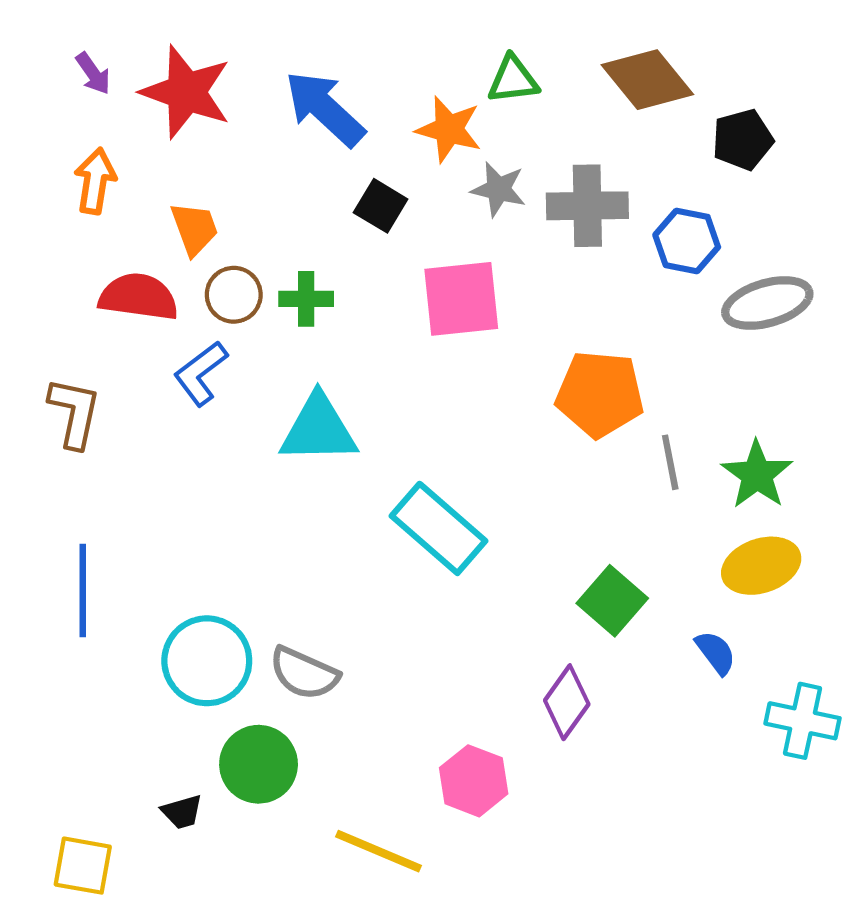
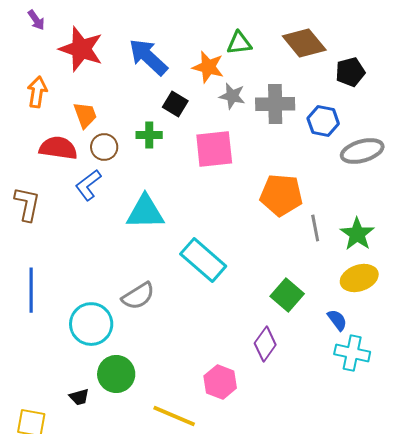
purple arrow: (93, 73) -> (36, 20), moved
green cross: (306, 299) -> (149, 135), moved
gray semicircle: (304, 673) -> (138, 296), moved, turned -56
cyan cross: (803, 721) -> (352, 353), moved

